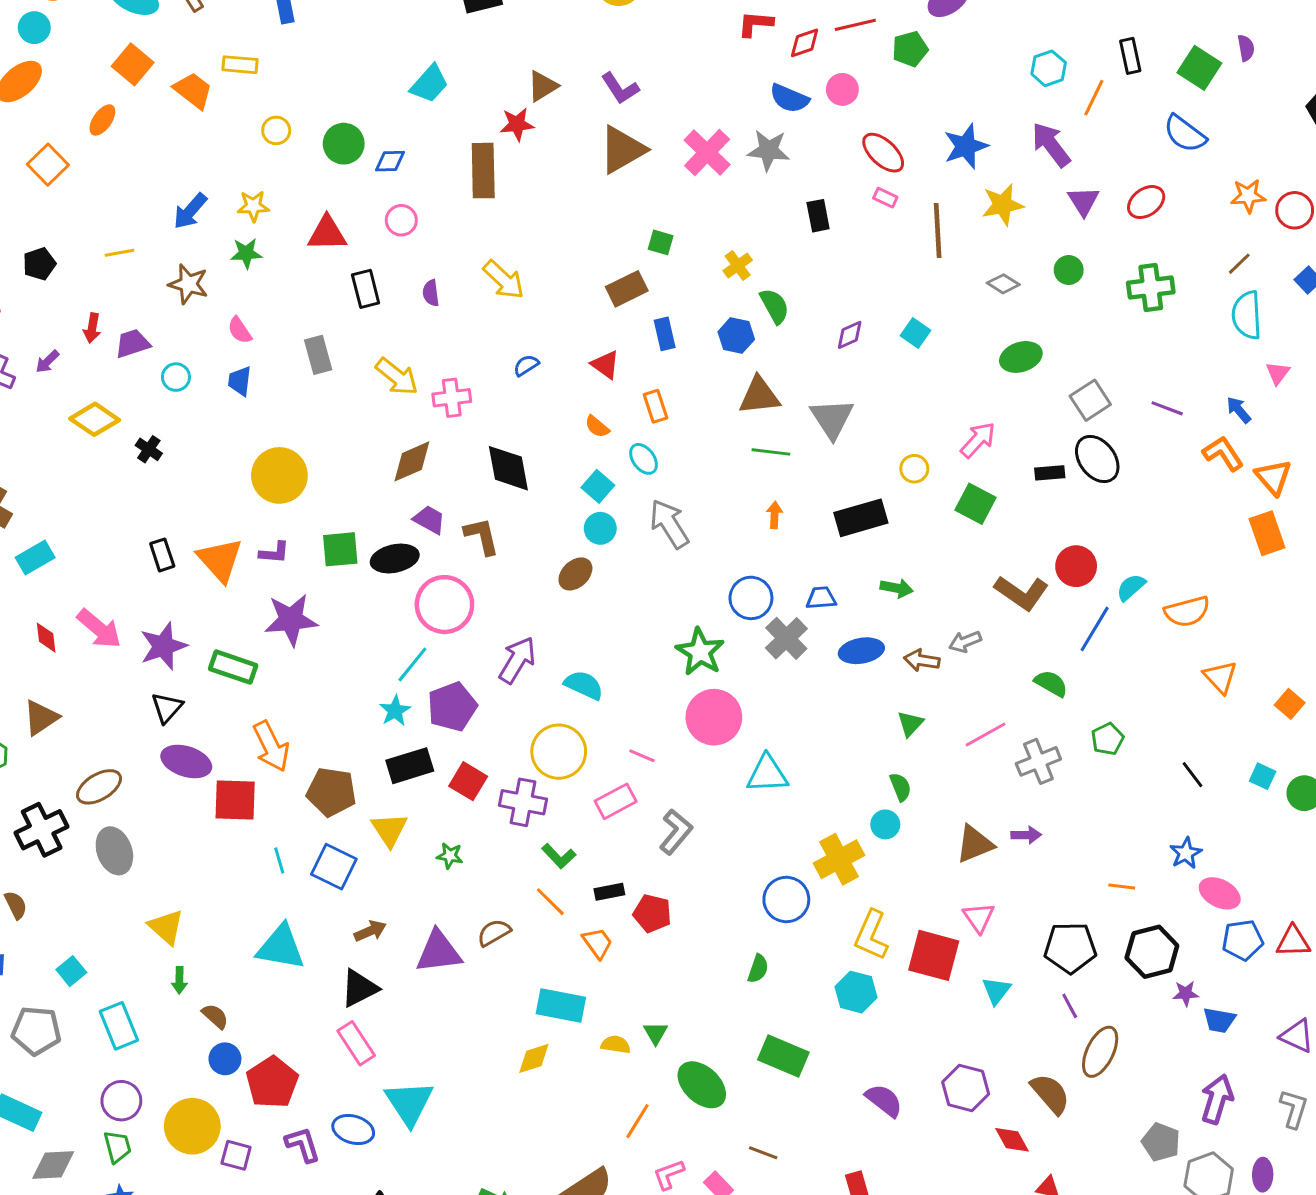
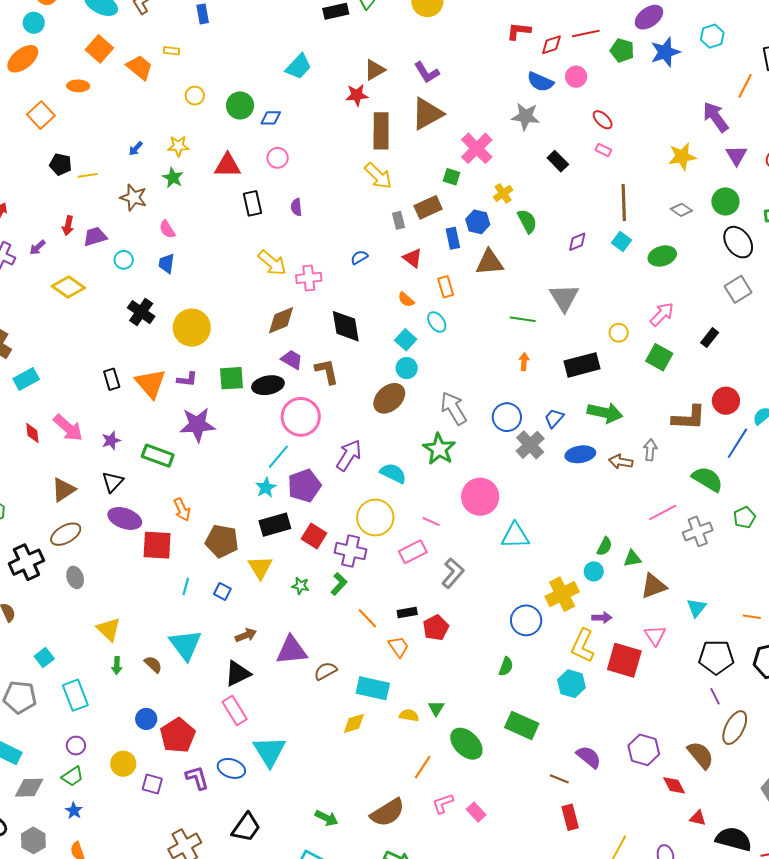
green pentagon: (910, 49) -> (622, 50), turned 30
yellow rectangle: (240, 65) -> (172, 51), size x0.7
cyan hexagon: (1049, 68) -> (712, 36), moved
orange ellipse: (102, 120) -> (78, 86), turned 55
blue star: (966, 146) -> (665, 52), moved
pink cross: (707, 152) -> (477, 148), moved
red ellipse: (883, 153) -> (603, 120), size x0.7
brown rectangle: (483, 171) -> (381, 131), moved
blue arrow: (190, 211) -> (136, 148), size x0.6
black rectangle: (818, 216) -> (558, 161), turned -35
brown line: (938, 230) -> (624, 203), moved
green star: (246, 253) -> (173, 178), turned 30
black pentagon: (39, 264) -> (61, 164), moved, turned 30
green circle: (1069, 270) -> (725, 201), size x1.4
yellow arrow: (504, 280) -> (378, 176), moved
blue hexagon: (736, 336) -> (478, 222), moved
gray rectangle: (318, 355) -> (399, 220), moved, size x0.7
green ellipse: (1021, 357) -> (662, 256), moved
brown triangle: (759, 396) -> (490, 262), moved
black cross: (149, 449) -> (141, 312), moved, size x1.5
black ellipse: (1097, 459) -> (738, 242), moved
black rectangle: (1050, 473) -> (710, 338), turned -48
gray arrow: (669, 524) -> (454, 408), moved
brown ellipse: (575, 574) -> (389, 398), size x1.4
green arrow: (897, 588) -> (605, 413), size x1.6
brown L-shape: (1022, 593) -> (689, 418), turned -33
blue trapezoid: (821, 598) -> (554, 418), turned -45
gray arrow: (965, 642) -> (650, 450), turned 115
purple star: (163, 646) -> (111, 441), size x0.6
green star: (700, 652) -> (439, 449), moved
green semicircle: (1051, 683) -> (707, 479), size x1.4
brown triangle: (41, 718) -> (63, 490), moved
green triangle: (910, 724) -> (632, 559), moved, turned 36
orange arrow: (271, 746) -> (182, 510), size x0.7
green semicircle: (900, 787) -> (605, 546), turned 48
purple arrow: (1026, 835) -> (602, 618), moved
gray ellipse: (114, 851) -> (75, 577), size x0.7
green L-shape: (559, 856) -> (339, 584), moved, turned -95
cyan line: (279, 861) -> (186, 586), turned 30
blue square: (334, 867) -> (222, 591), size x0.6
red pentagon: (652, 913) -> (436, 628), turned 30
brown semicircle: (494, 933) -> (325, 671), moved
cyan triangle: (281, 947) -> (185, 645), turned 42
cyan triangle: (996, 991) -> (696, 608), moved
brown semicircle: (215, 1016) -> (153, 664), moved
purple circle: (121, 1101) -> (76, 746), size x0.7
yellow circle: (192, 1126) -> (123, 764), size x0.7
green trapezoid: (117, 1147) -> (73, 776), turned 70
brown line: (763, 1153) -> (559, 779), moved

